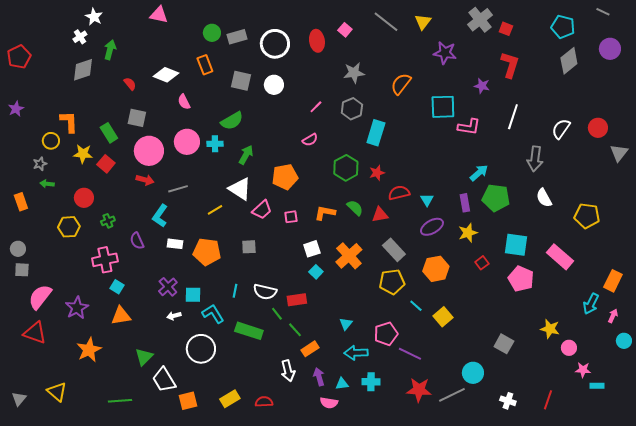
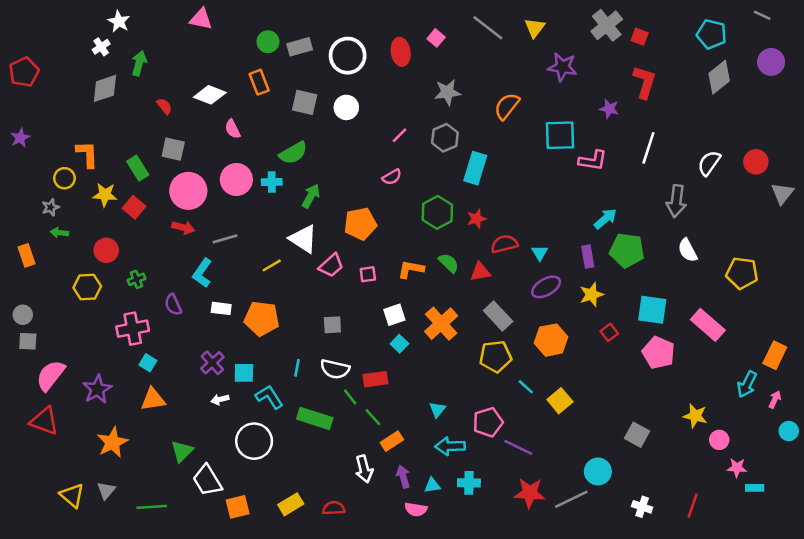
gray square: (249, 247) -> (332, 325), moved
gray triangle: (19, 399) -> (106, 490), moved

